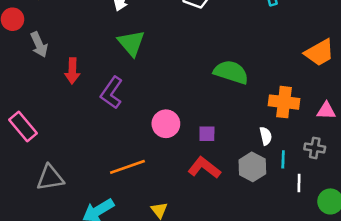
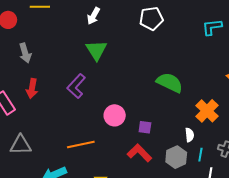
gray arrow: (39, 45) -> (25, 53), moved
red arrow: (72, 71) -> (32, 88), moved
orange cross: (284, 102) -> (207, 111), turned 30

